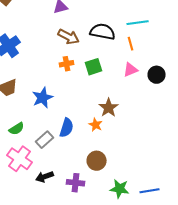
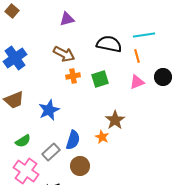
brown arrow: (69, 37) -> (64, 54), moved
black circle: (157, 75) -> (163, 77), moved
brown circle: (97, 161) -> (80, 166), moved

